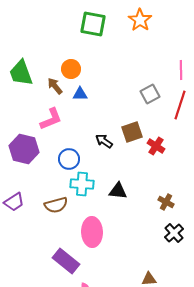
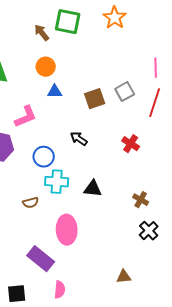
brown arrow: (55, 86) -> (42, 33), moved
brown square: (132, 132) -> (95, 99), moved
brown semicircle: (56, 205) -> (31, 203), size x0.7

